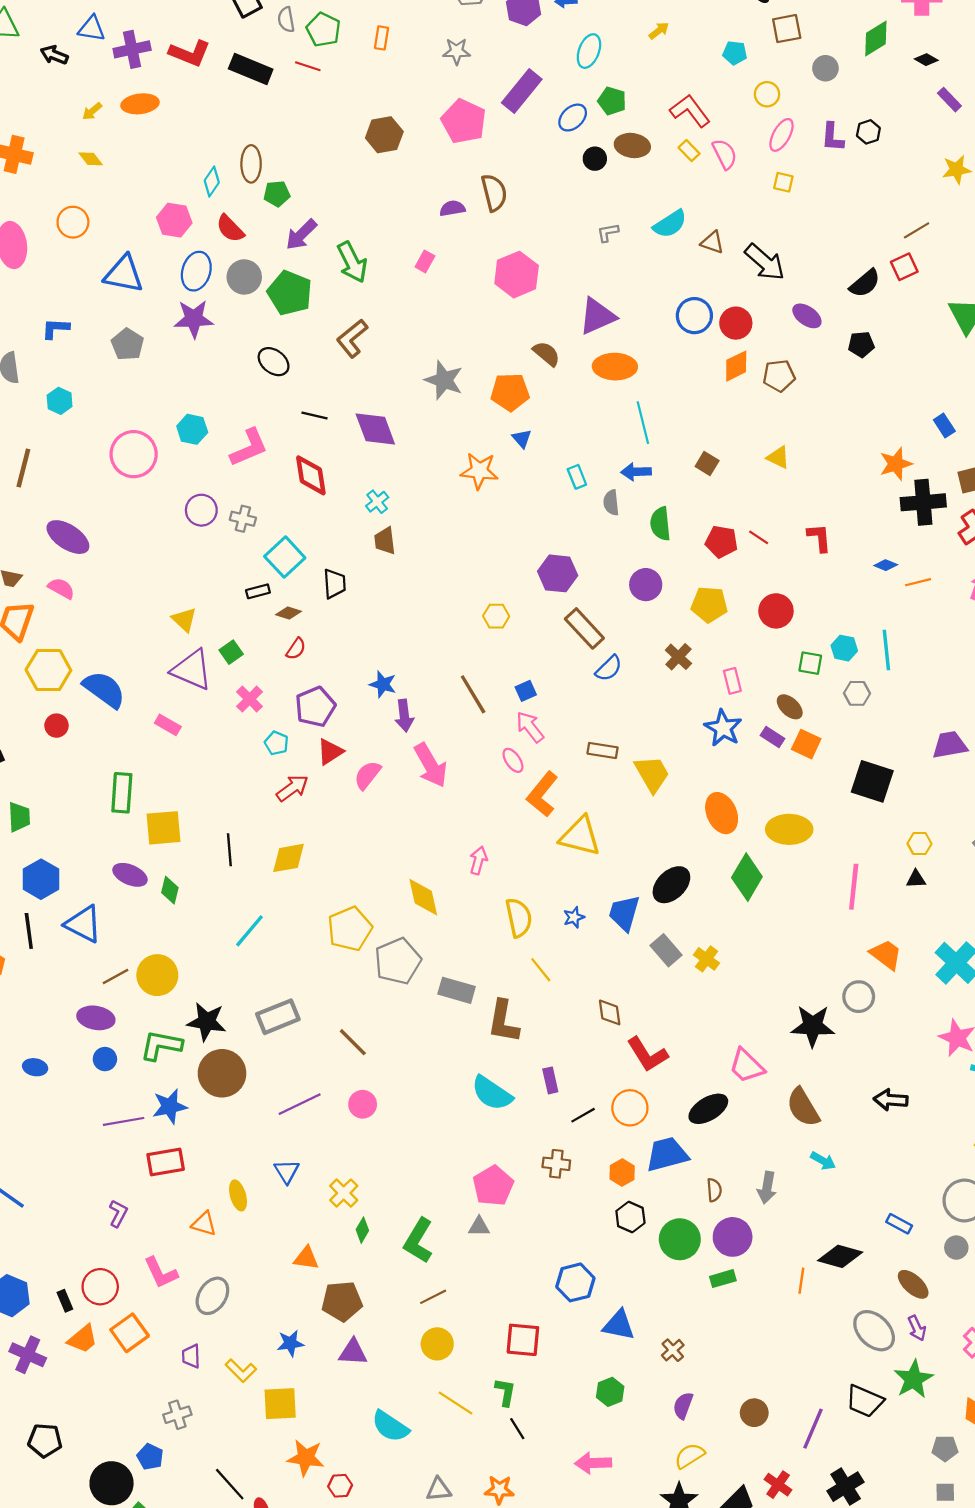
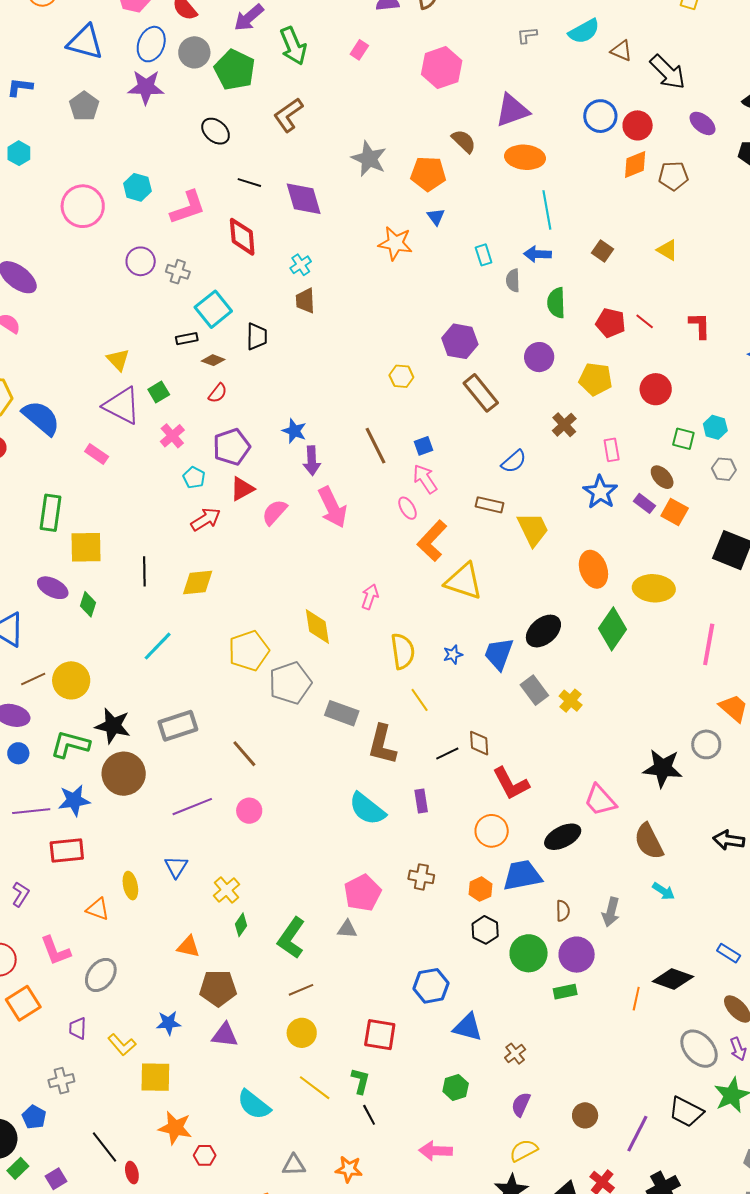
blue semicircle: (609, 668) -> (514, 461), moved
black line: (583, 1115) -> (447, 754), moved

